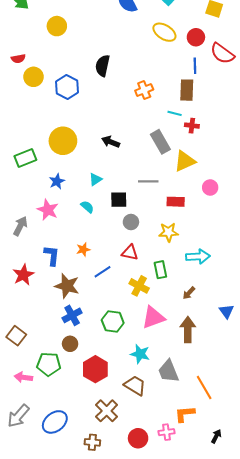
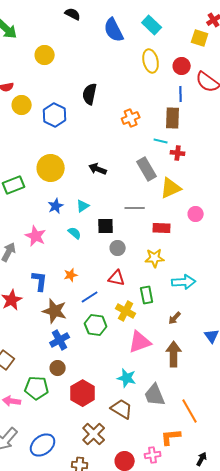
yellow ellipse: (164, 32) -> (151, 61), turned 45
blue star: (57, 181) -> (56, 206), moved
green hexagon: (113, 321) -> (96, 325), moved

